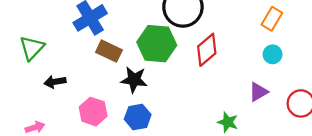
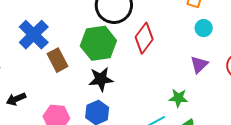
brown rectangle: (109, 51) -> (57, 60), turned 50
black star: (134, 80) -> (101, 79), moved

